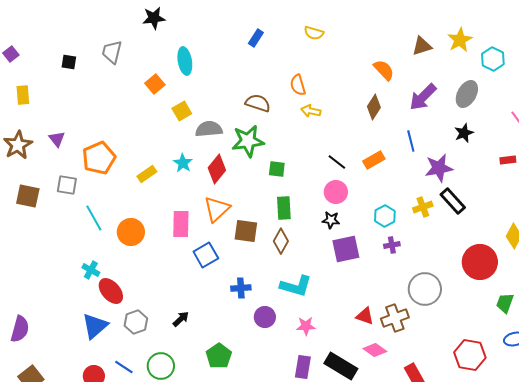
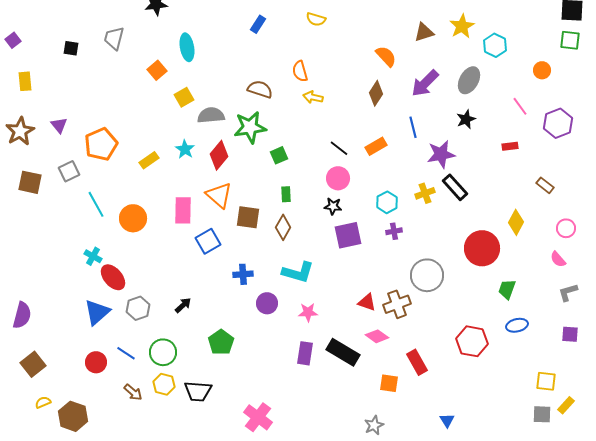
green square: (277, 169) -> (279, 155), turned -30
gray square: (67, 185) -> (69, 171), turned -35
green rectangle: (284, 208) -> (286, 194), size x0.7
orange triangle: (217, 209) -> (219, 195), turned -36

